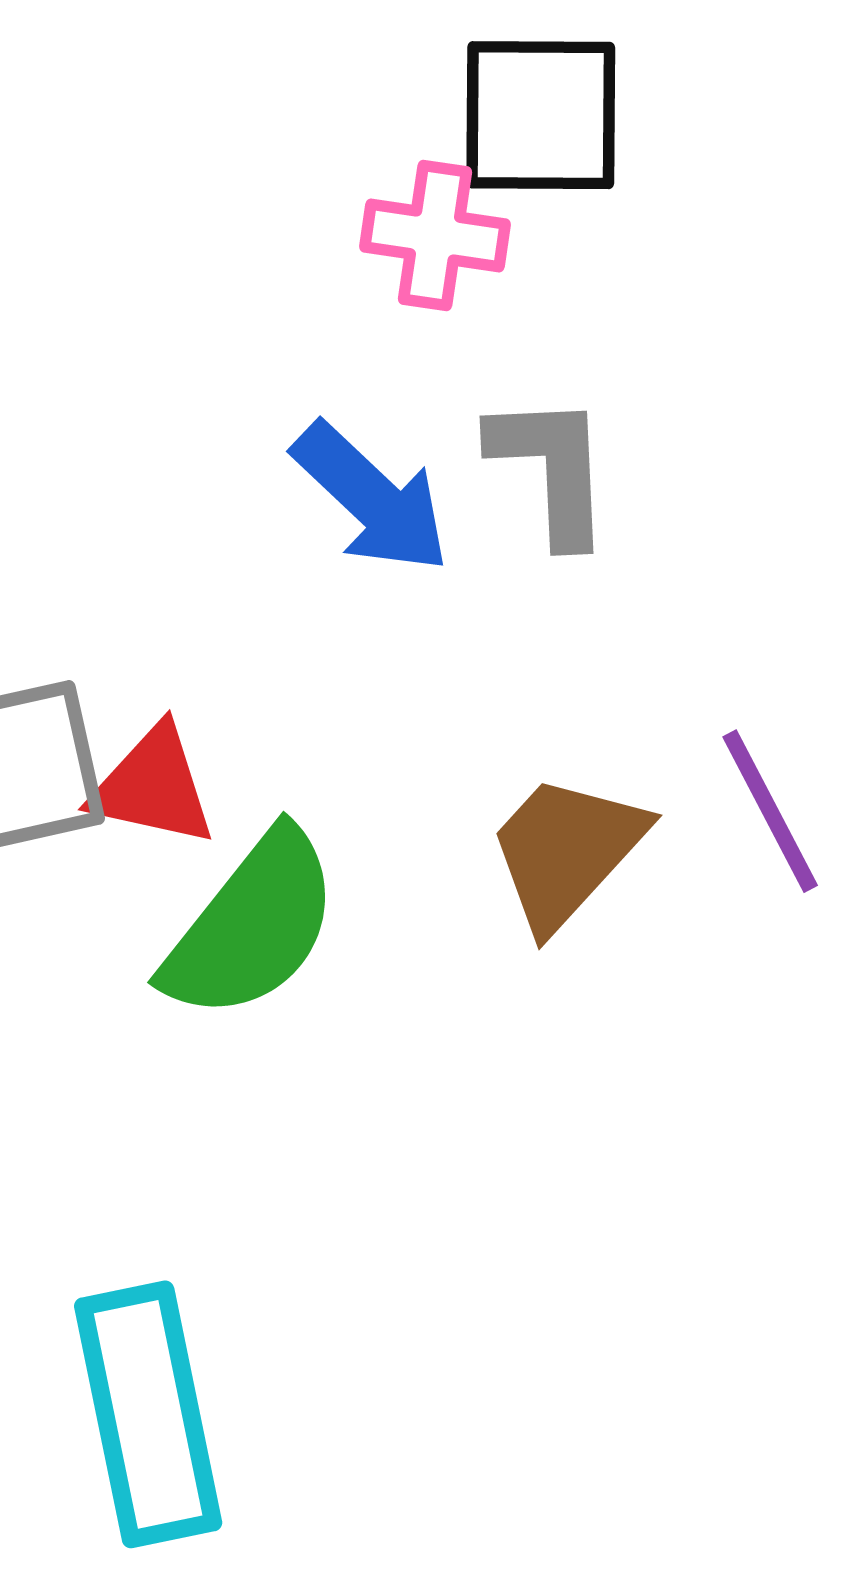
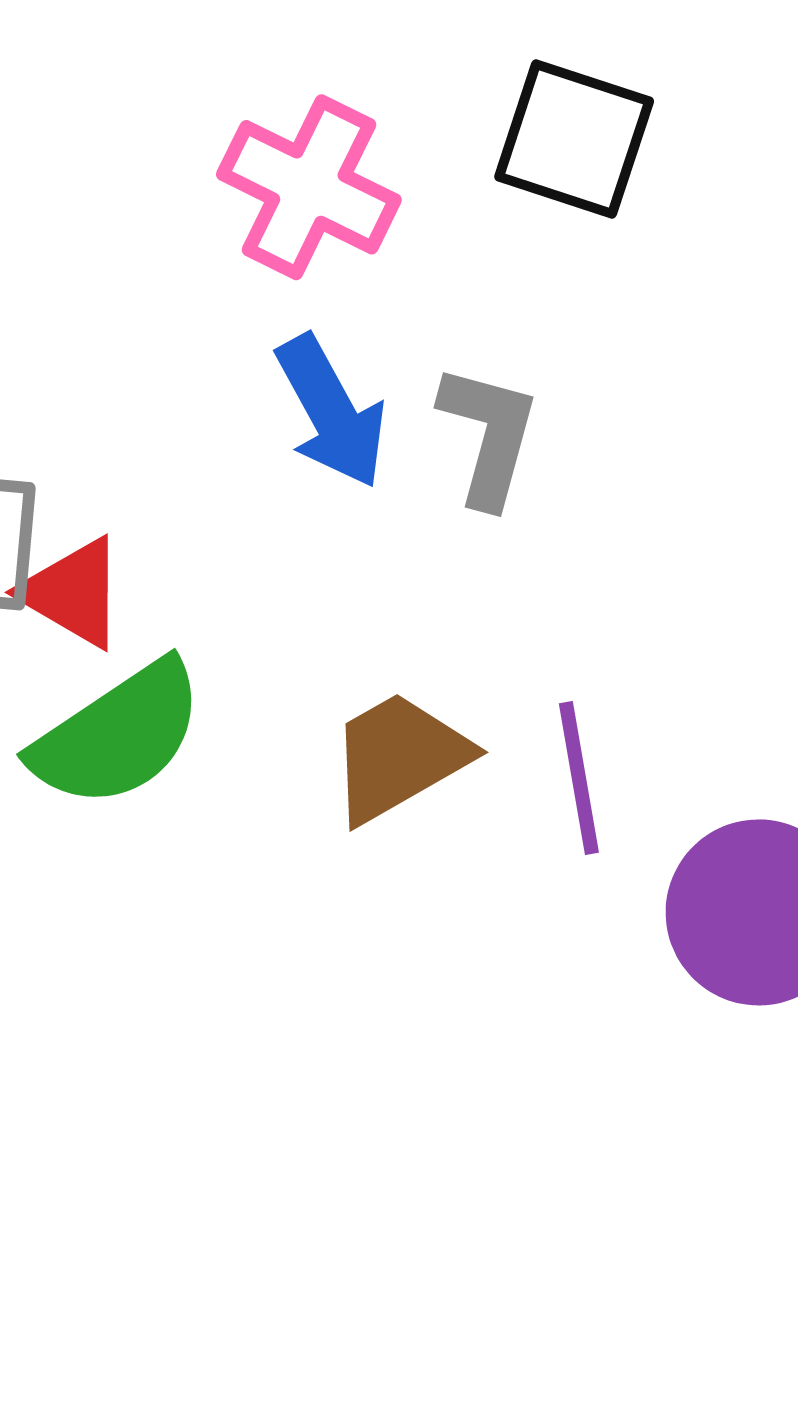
pink cross: (435, 236) -> (309, 187), moved, size x1.4

